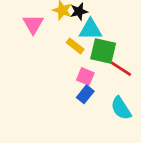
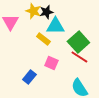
green square: (103, 51) -> (78, 42), moved, turned 35
blue rectangle: (85, 94) -> (29, 77), moved

